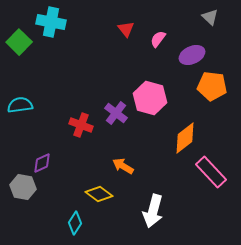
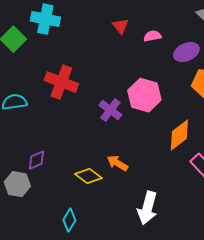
pink semicircle: (158, 39) -> (152, 36), turned 42
red cross: (81, 125) -> (61, 82), moved, size x1.4
yellow diamond: (99, 194) -> (88, 176), moved

